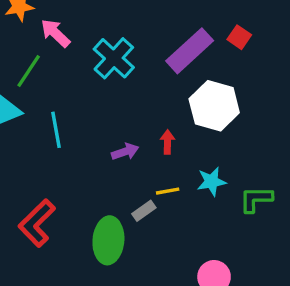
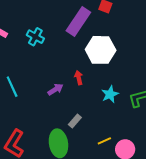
cyan cross: (114, 58) -> (35, 37), size x0.7
yellow line: (168, 191) -> (104, 141), moved

